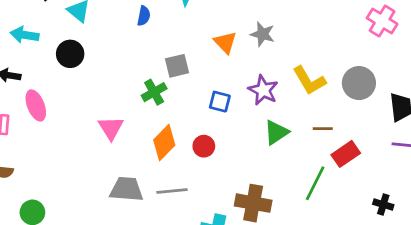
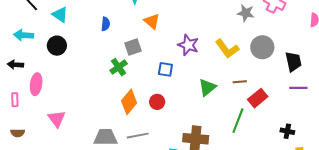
blue semicircle: (144, 16) -> (106, 24), moved
gray star: (262, 34) -> (246, 13), moved
orange triangle: (225, 42) -> (152, 21), moved
purple star: (263, 90) -> (188, 45), moved
pink ellipse: (36, 105) -> (36, 84), turned 35
pink triangle: (111, 128) -> (57, 119), moved

